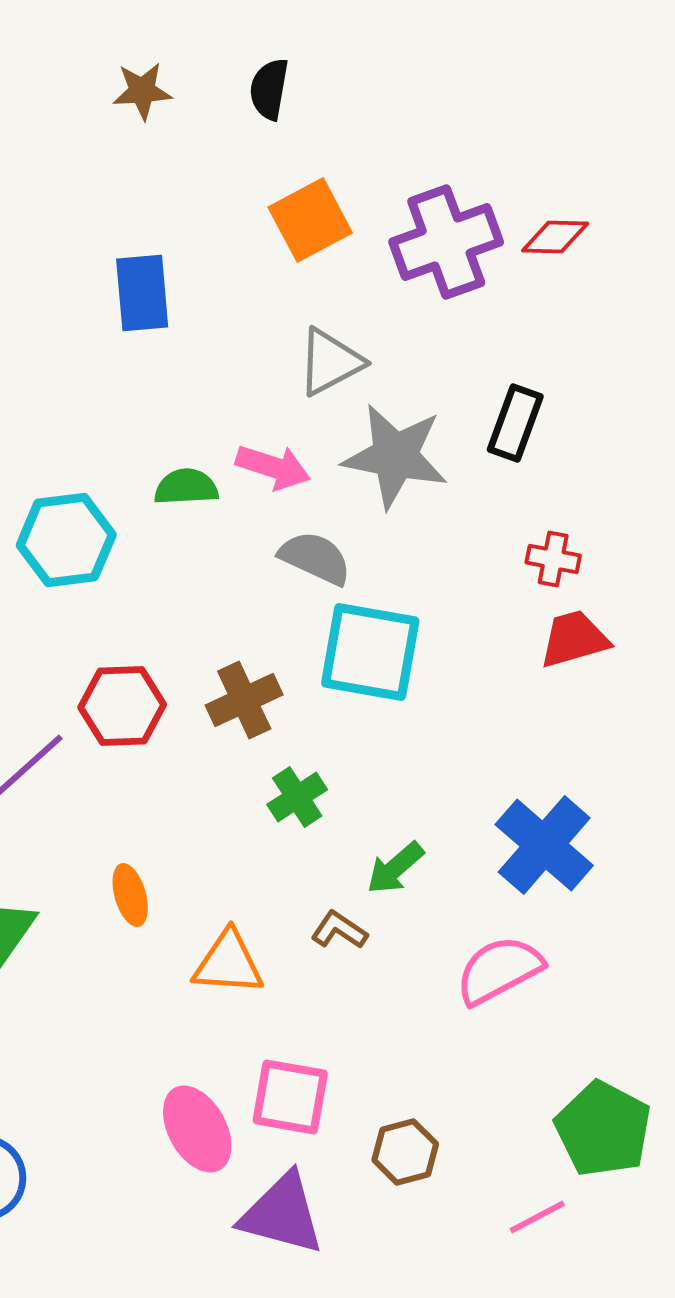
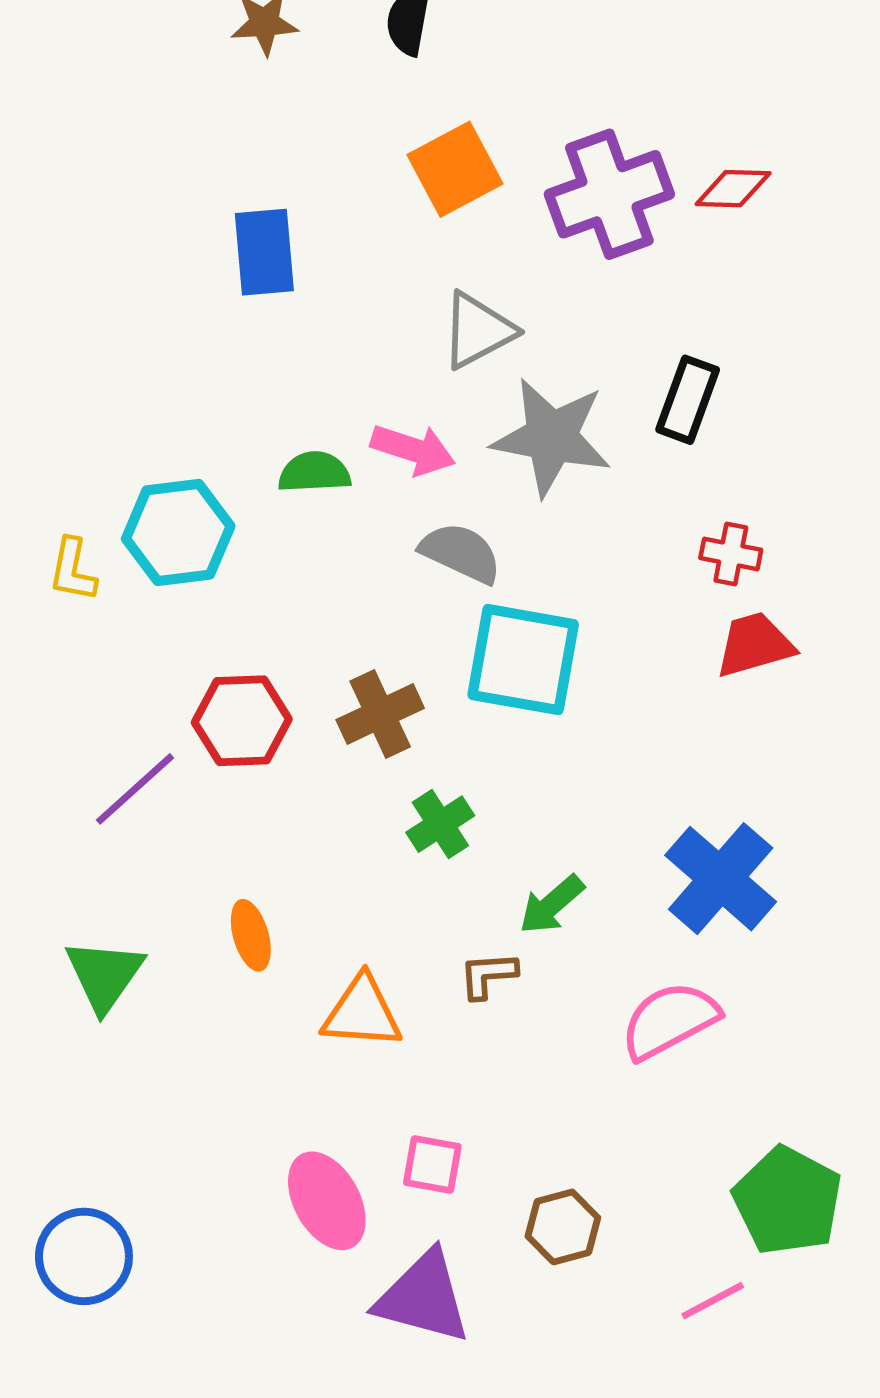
brown L-shape: (339, 930) -> (488, 975), turned -38
pink square: (290, 1097) -> (432, 1165), size x0.7

